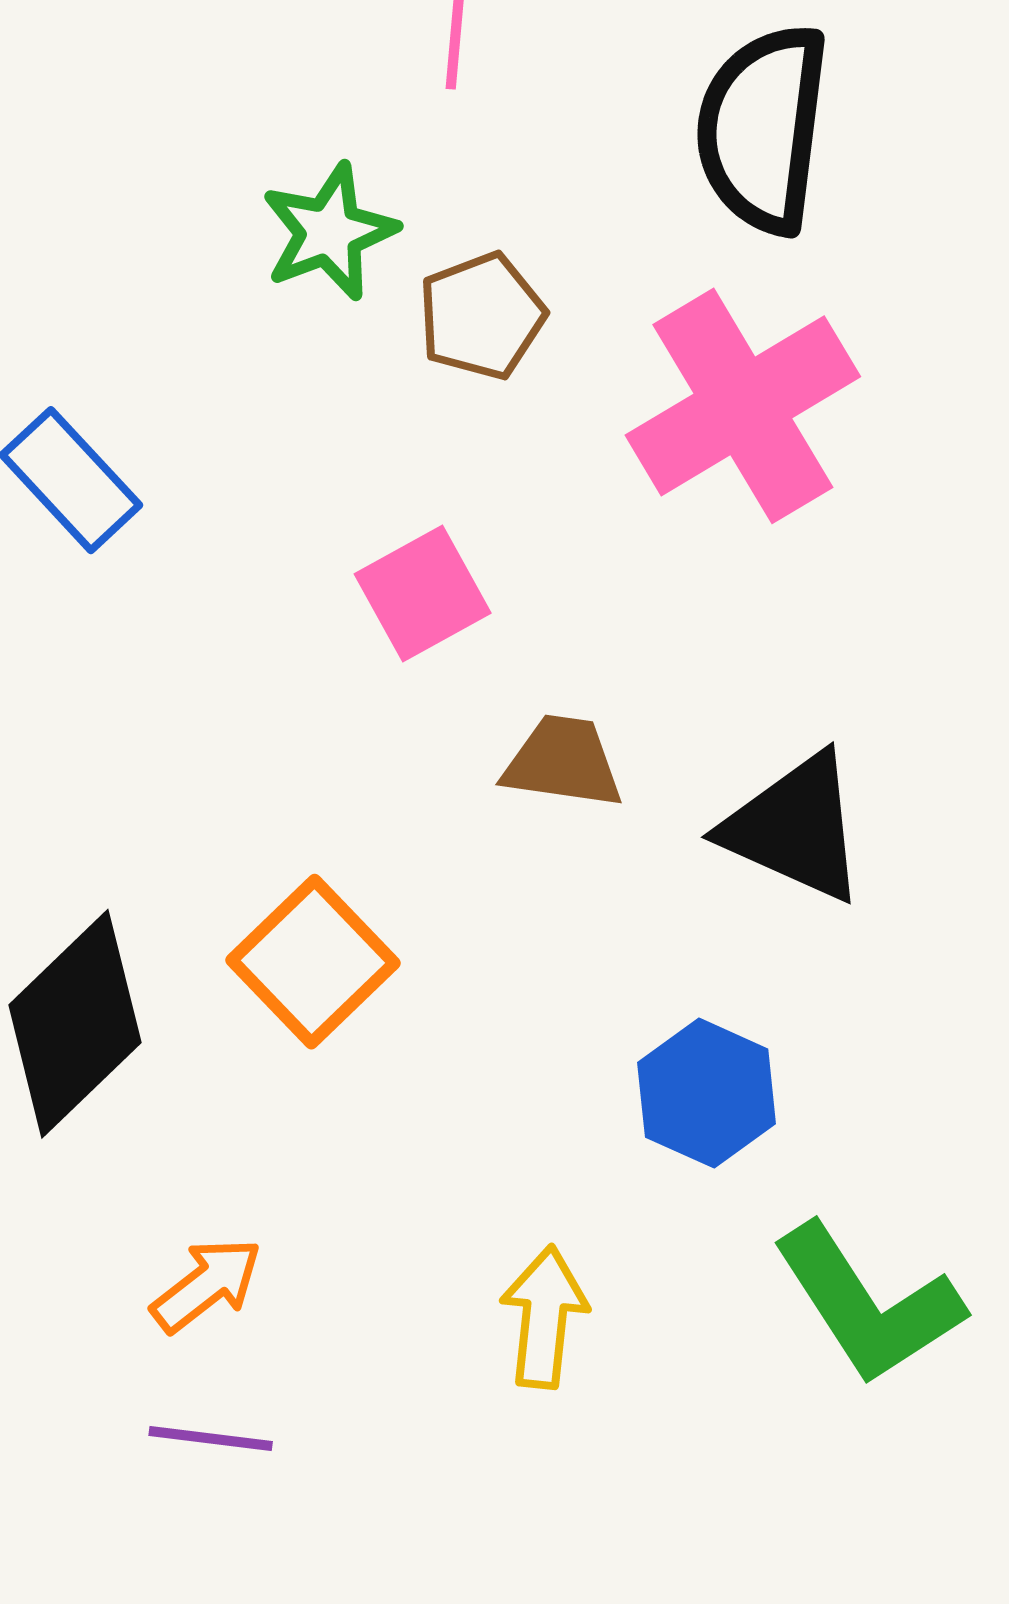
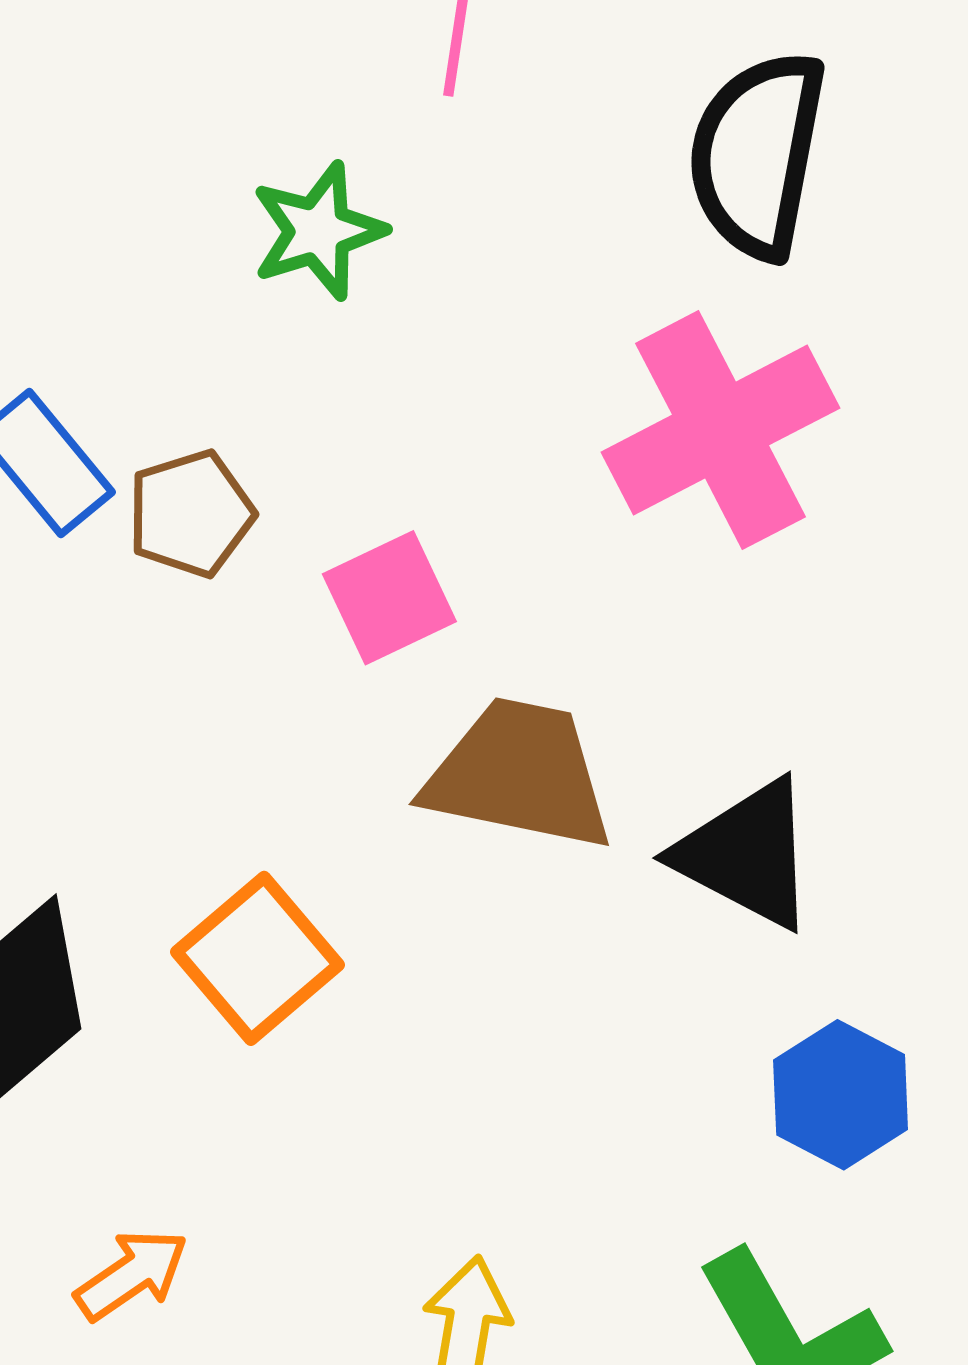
brown pentagon: (482, 316) -> (191, 514), moved
brown trapezoid: (563, 762) -> (519, 774), size x1.6
blue hexagon: (707, 1093) -> (841, 1095), moved

